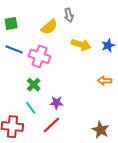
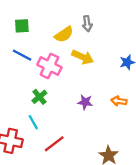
yellow arrow: (81, 45) -> (83, 57), moved
purple star: (56, 103) -> (85, 102), moved

